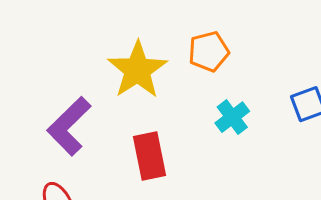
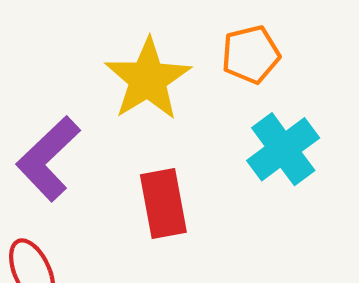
cyan cross: (232, 117) -> (283, 149), size x1.4

